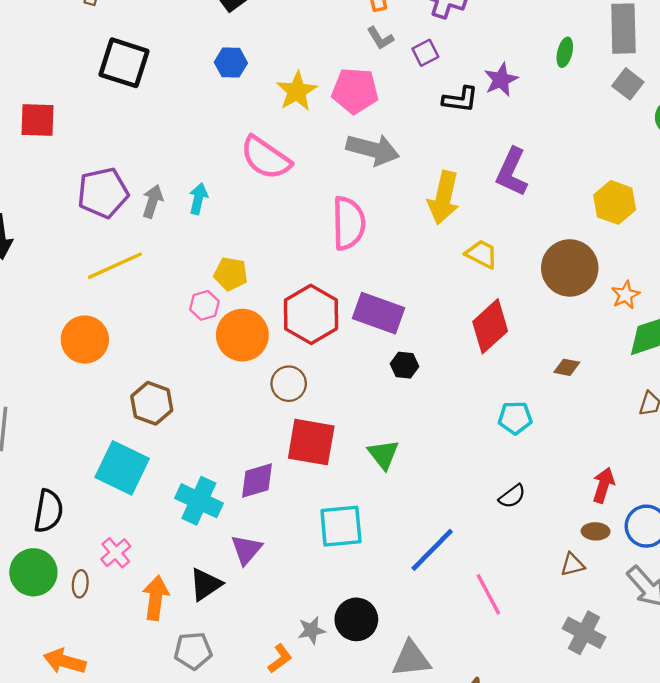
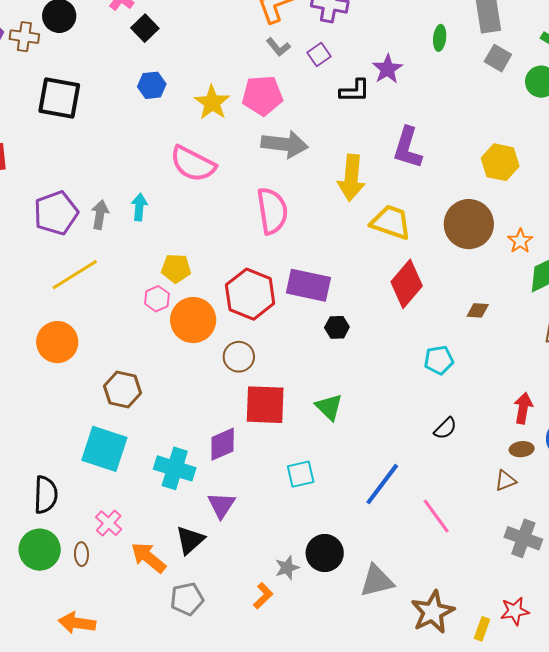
yellow trapezoid: (482, 254) -> (391, 222), size x1.4
cyan square: (341, 526) -> (301, 474), size x0.7
orange arrow: (156, 598) -> (148, 558), turned -51

